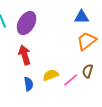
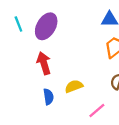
pink line: (71, 80) -> (97, 111), moved

